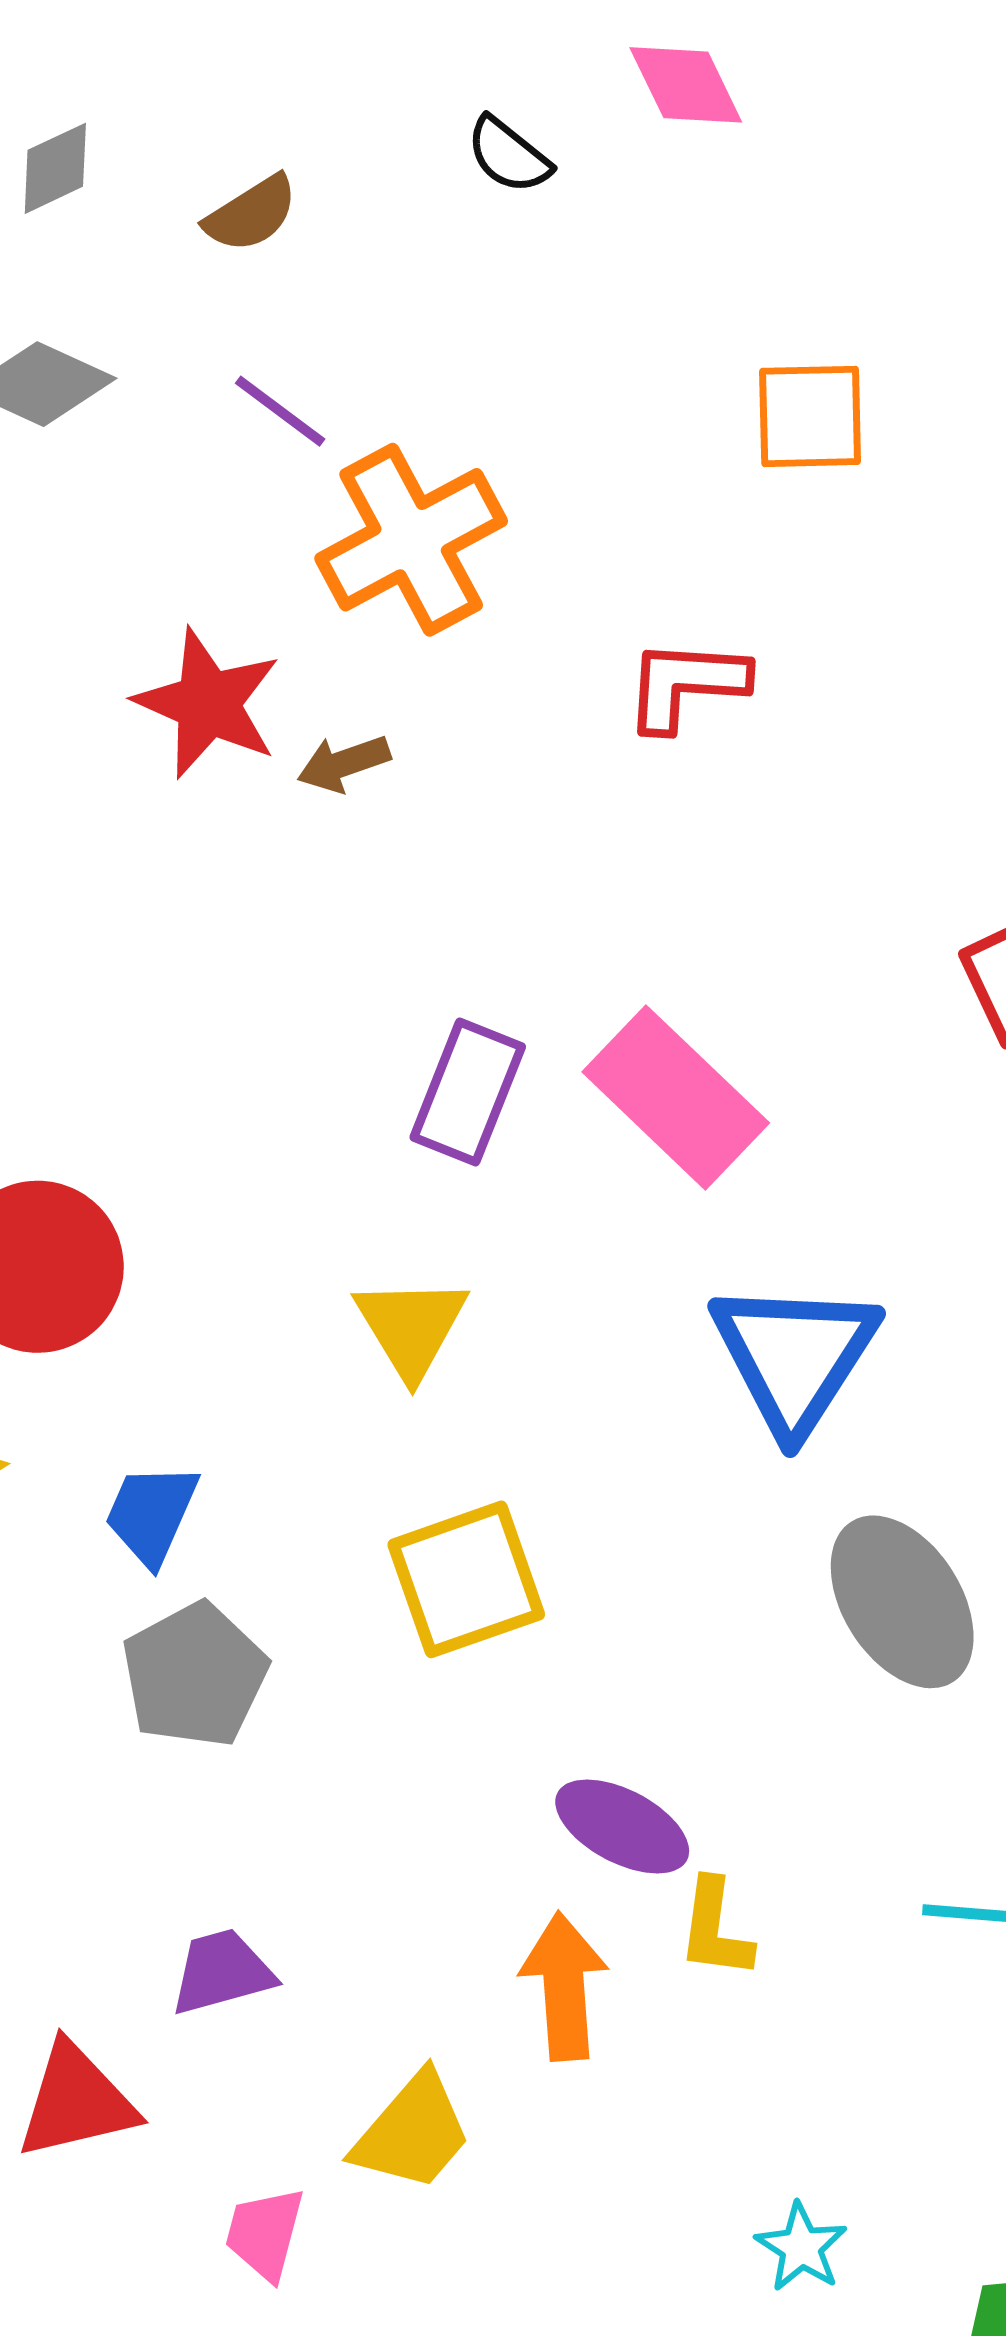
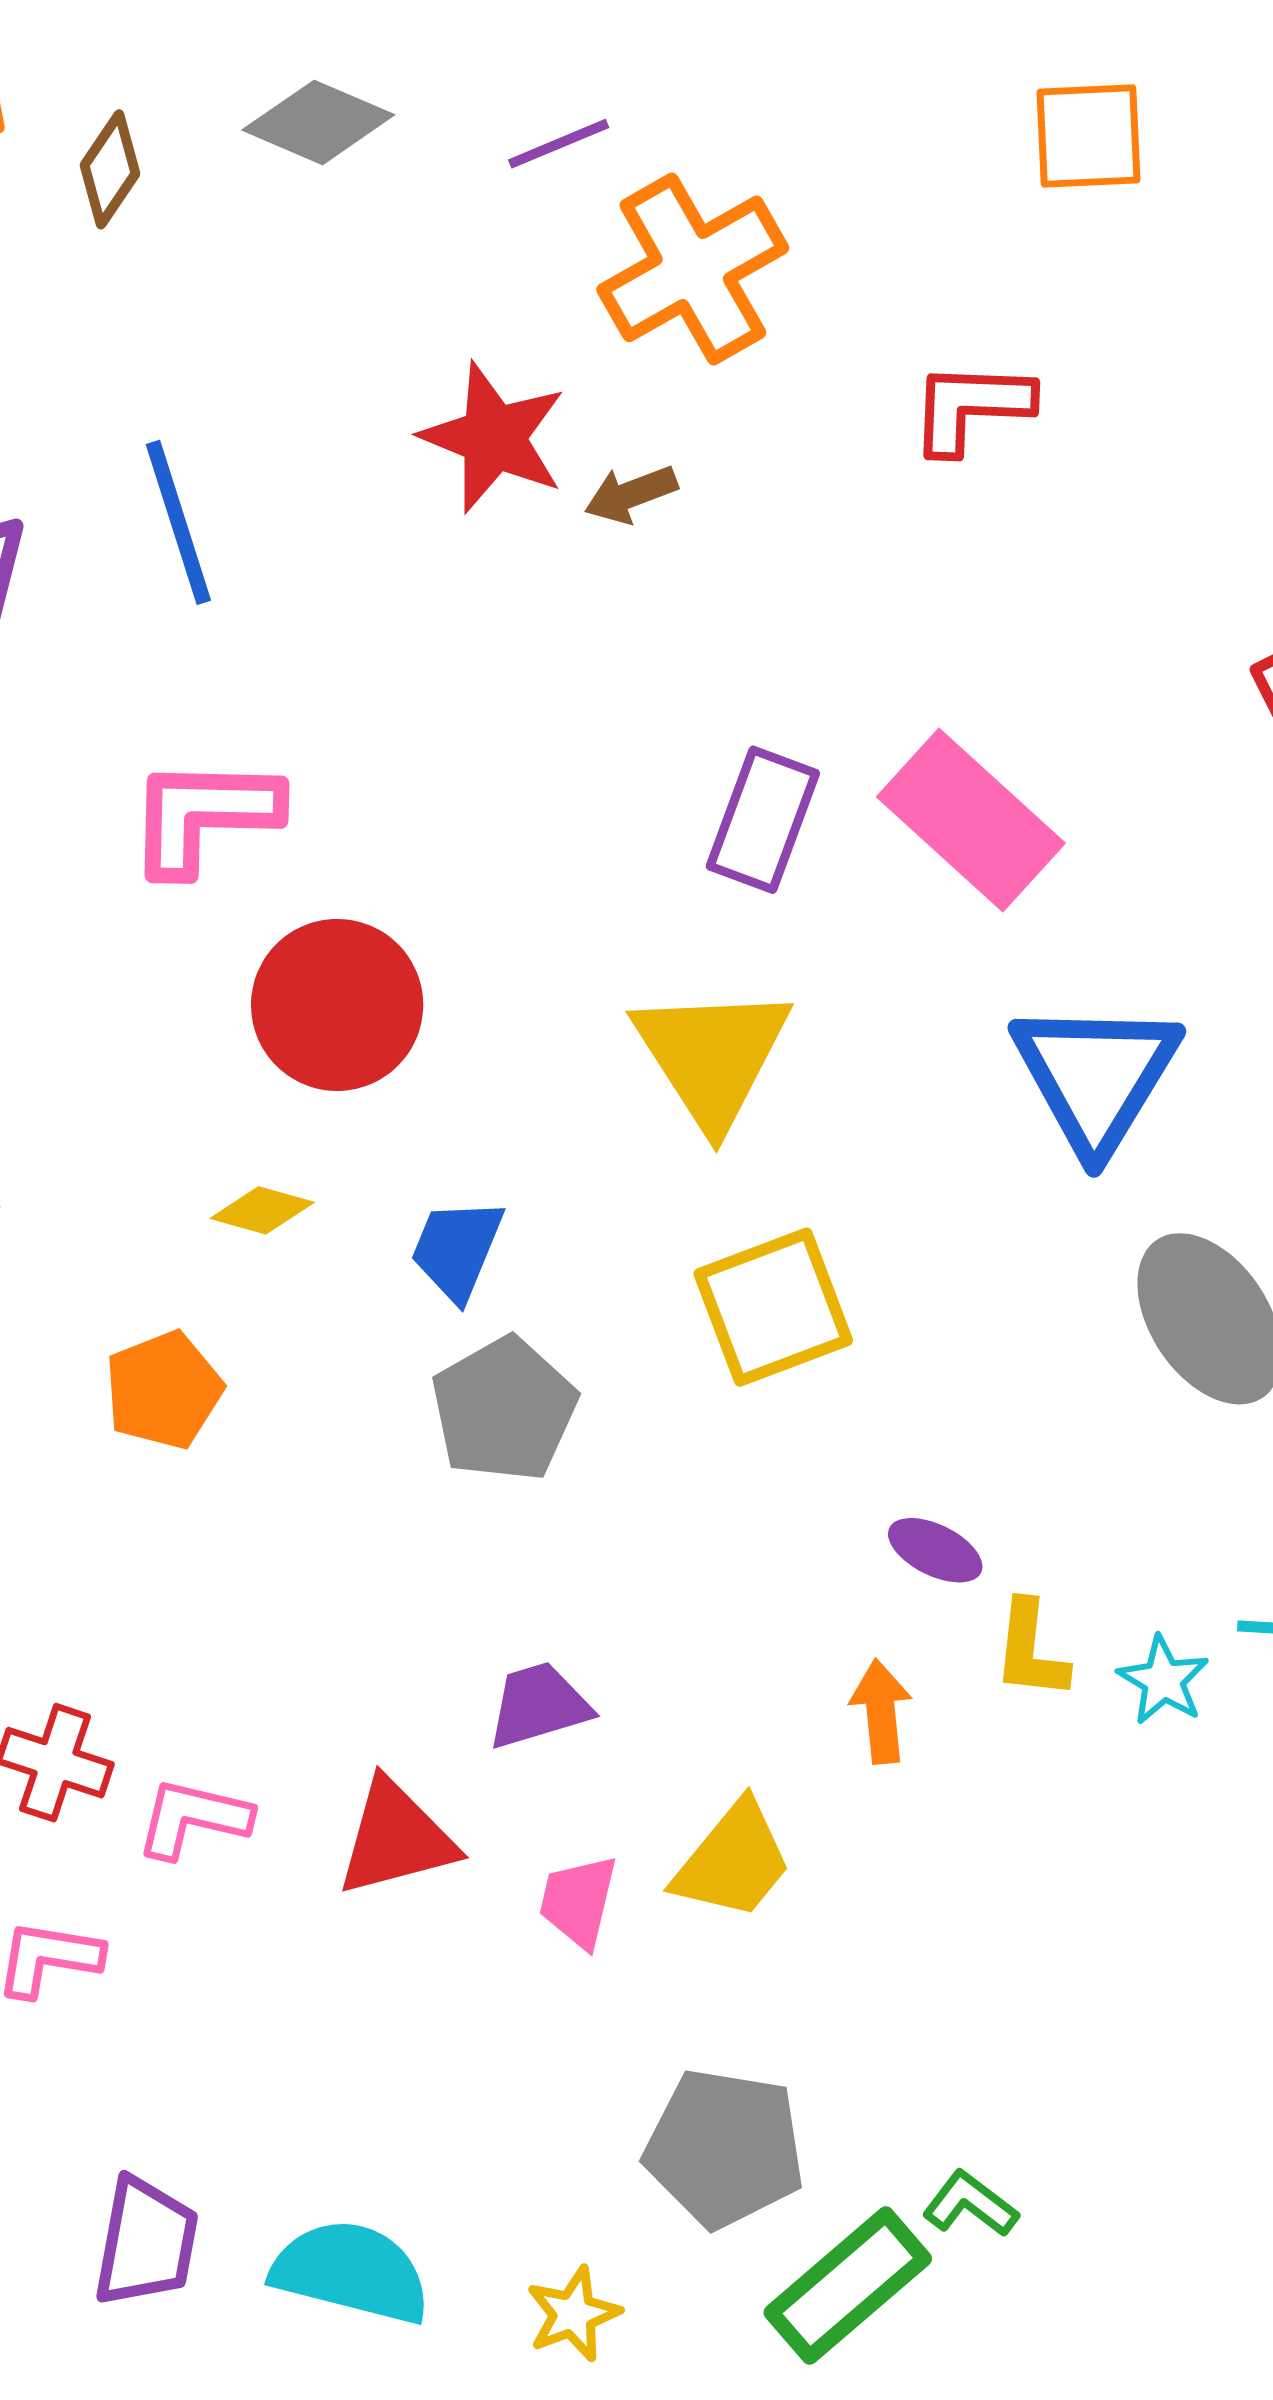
purple line: (280, 411) -> (559, 144), turned -58
yellow triangle: (411, 1327) -> (712, 1056), size x1.4
purple ellipse: (622, 1826) -> (935, 1550), size x0.7
orange arrow: (564, 1986) -> (881, 1711), size x0.7
pink trapezoid: (265, 2233) -> (578, 1901), moved
cyan star: (801, 2247) -> (1163, 1680), moved

